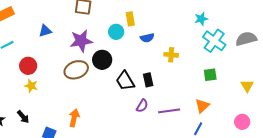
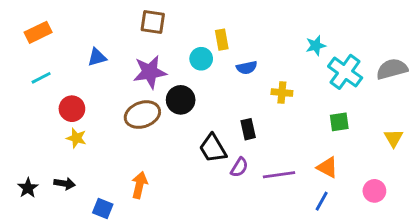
cyan star: (201, 19) -> (316, 46), moved
black trapezoid: (125, 81) -> (213, 148), moved
orange triangle: (202, 106) -> (327, 167), turned -49
black arrow: (23, 117) -> (65, 184), turned -40
pink circle: (242, 122) -> (374, 191), moved

